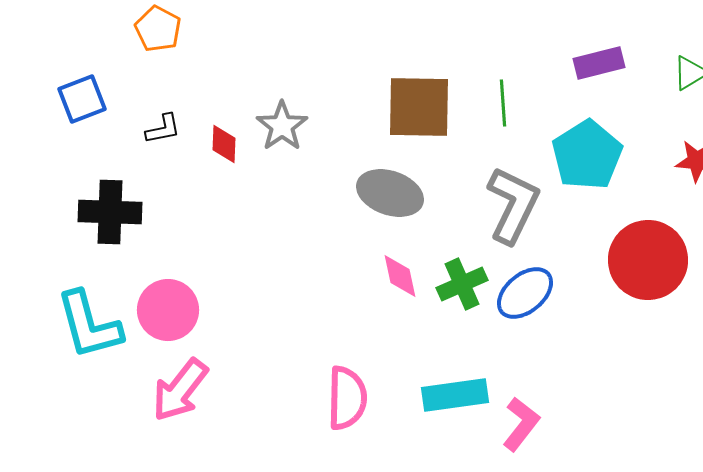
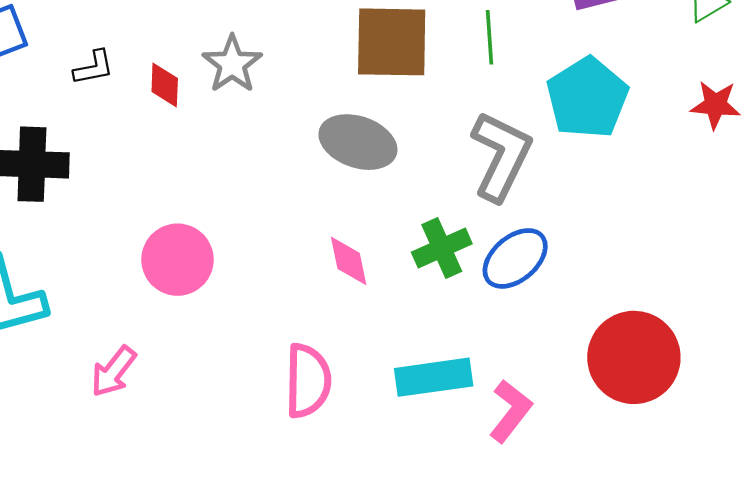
red circle: (648, 260) -> (634, 357), moved
pink diamond: (400, 276) -> (349, 261), moved
pink circle: (168, 310) -> (177, 260), moved
pink arrow: (180, 390) -> (113, 371), size x0.7

